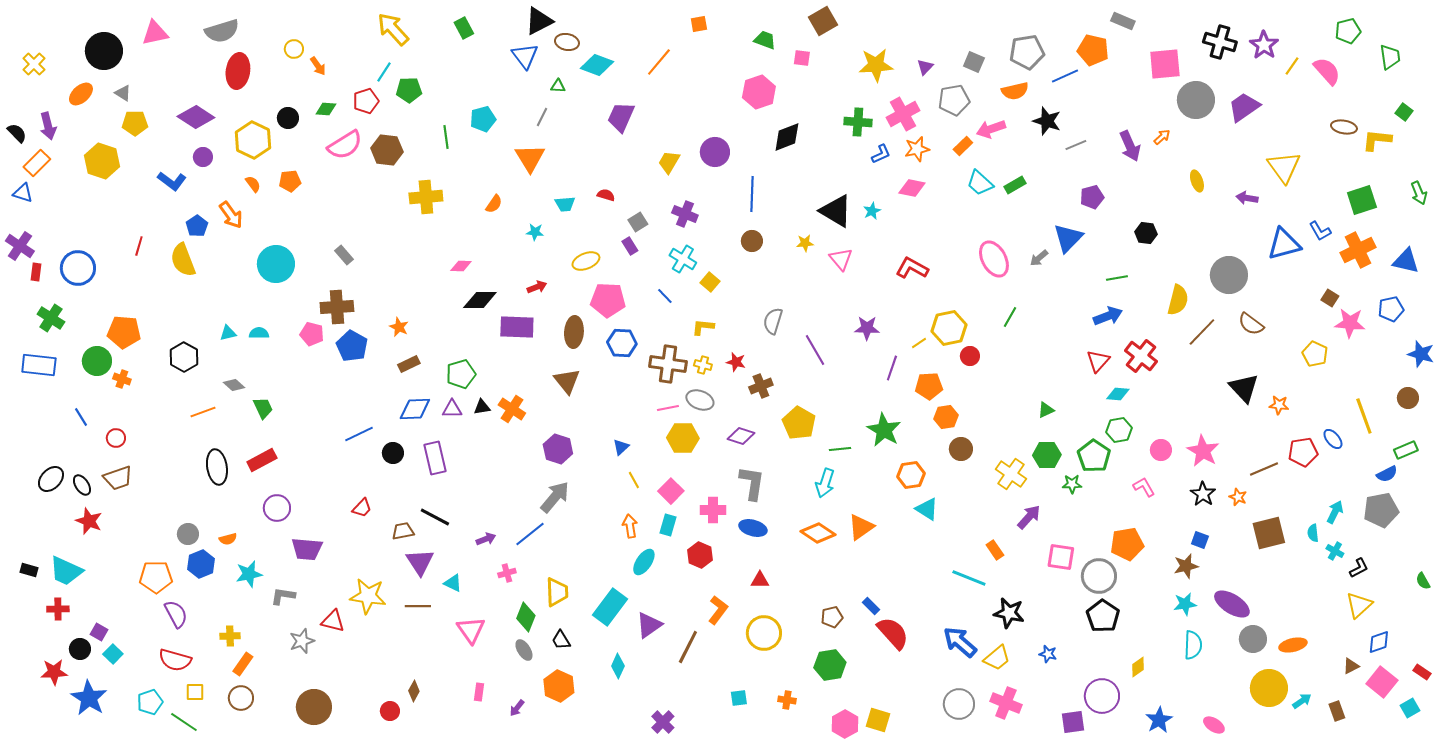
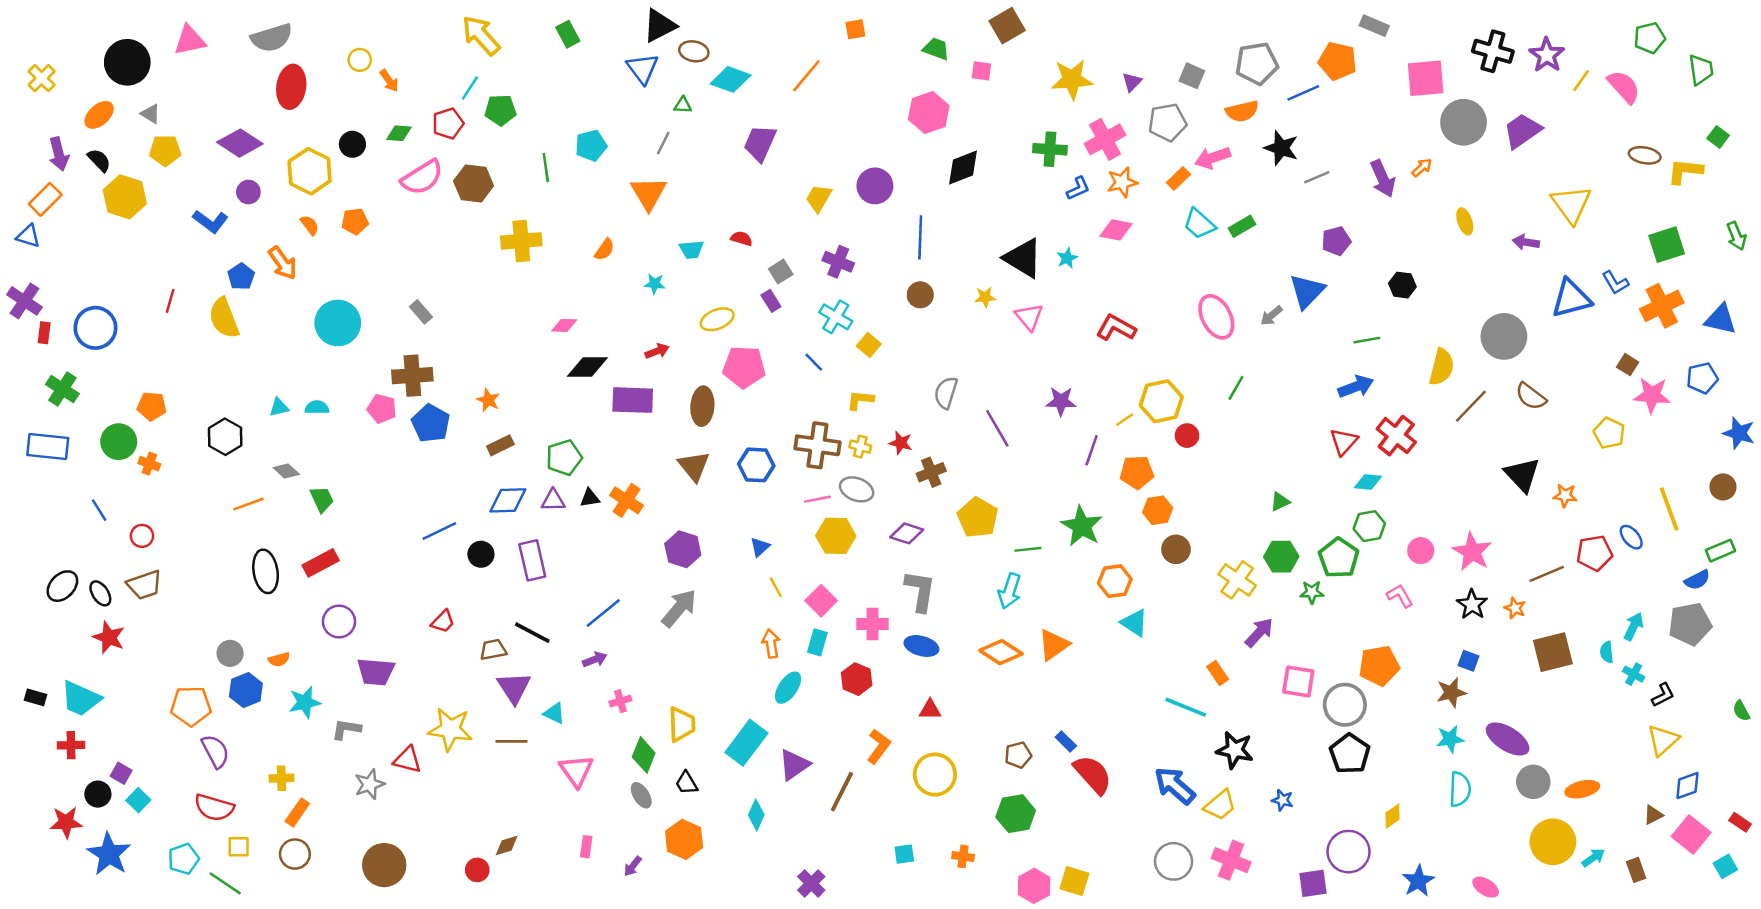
black semicircle: (17, 133) -> (99, 160), moved
orange pentagon: (124, 332) -> (152, 406), size x0.7
blue hexagon: (622, 343) -> (756, 465), moved
blue line: (530, 534) -> (603, 613), moved
brown diamond: (414, 691) -> (507, 845), turned 45

